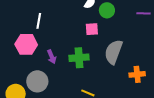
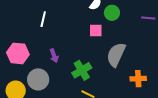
pink hexagon: (26, 44) -> (18, 53), moved
green cross: (79, 58) -> (82, 70), moved, turned -30

